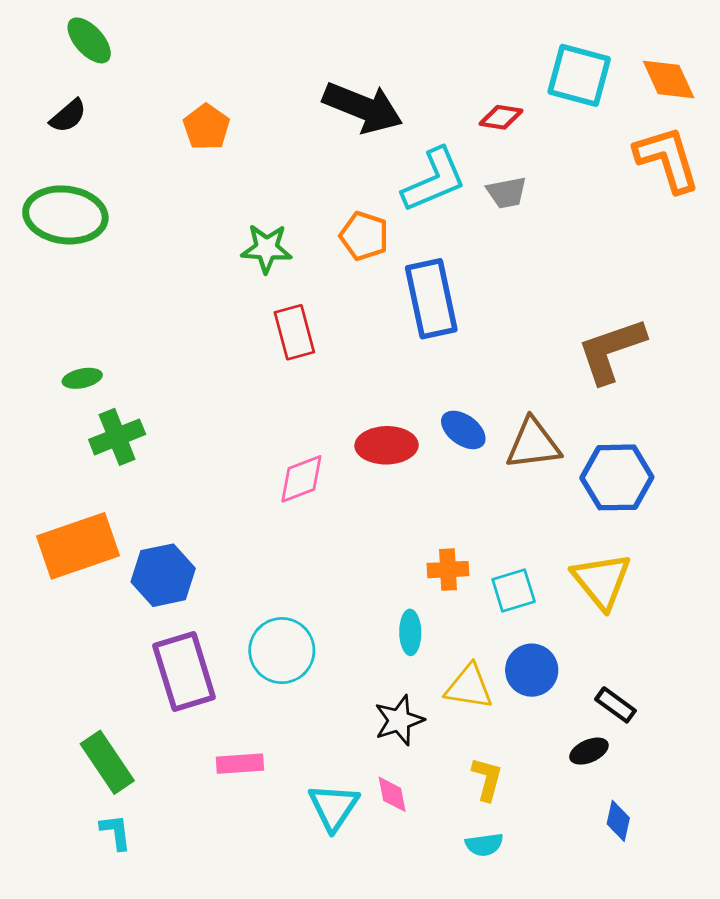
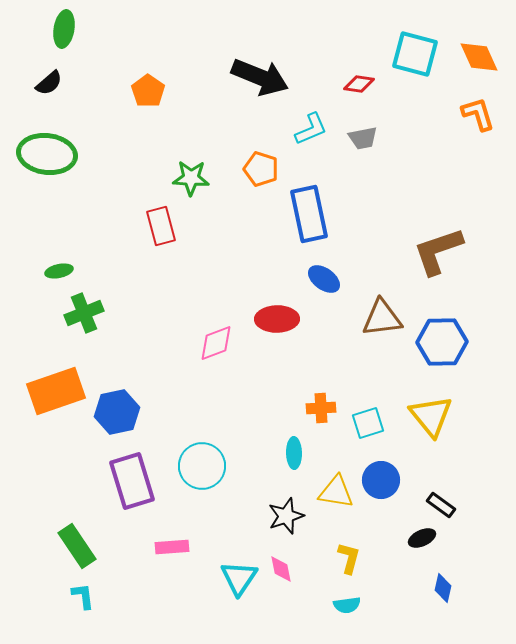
green ellipse: (89, 40) -> (64, 29), turned 51
orange L-shape: (667, 159) -> (478, 114), size x0.7
cyan L-shape: (434, 180) -> (311, 129), size x0.7
red rectangle: (294, 332) -> (161, 226), moved
blue ellipse: (463, 430) -> (324, 279), moved

